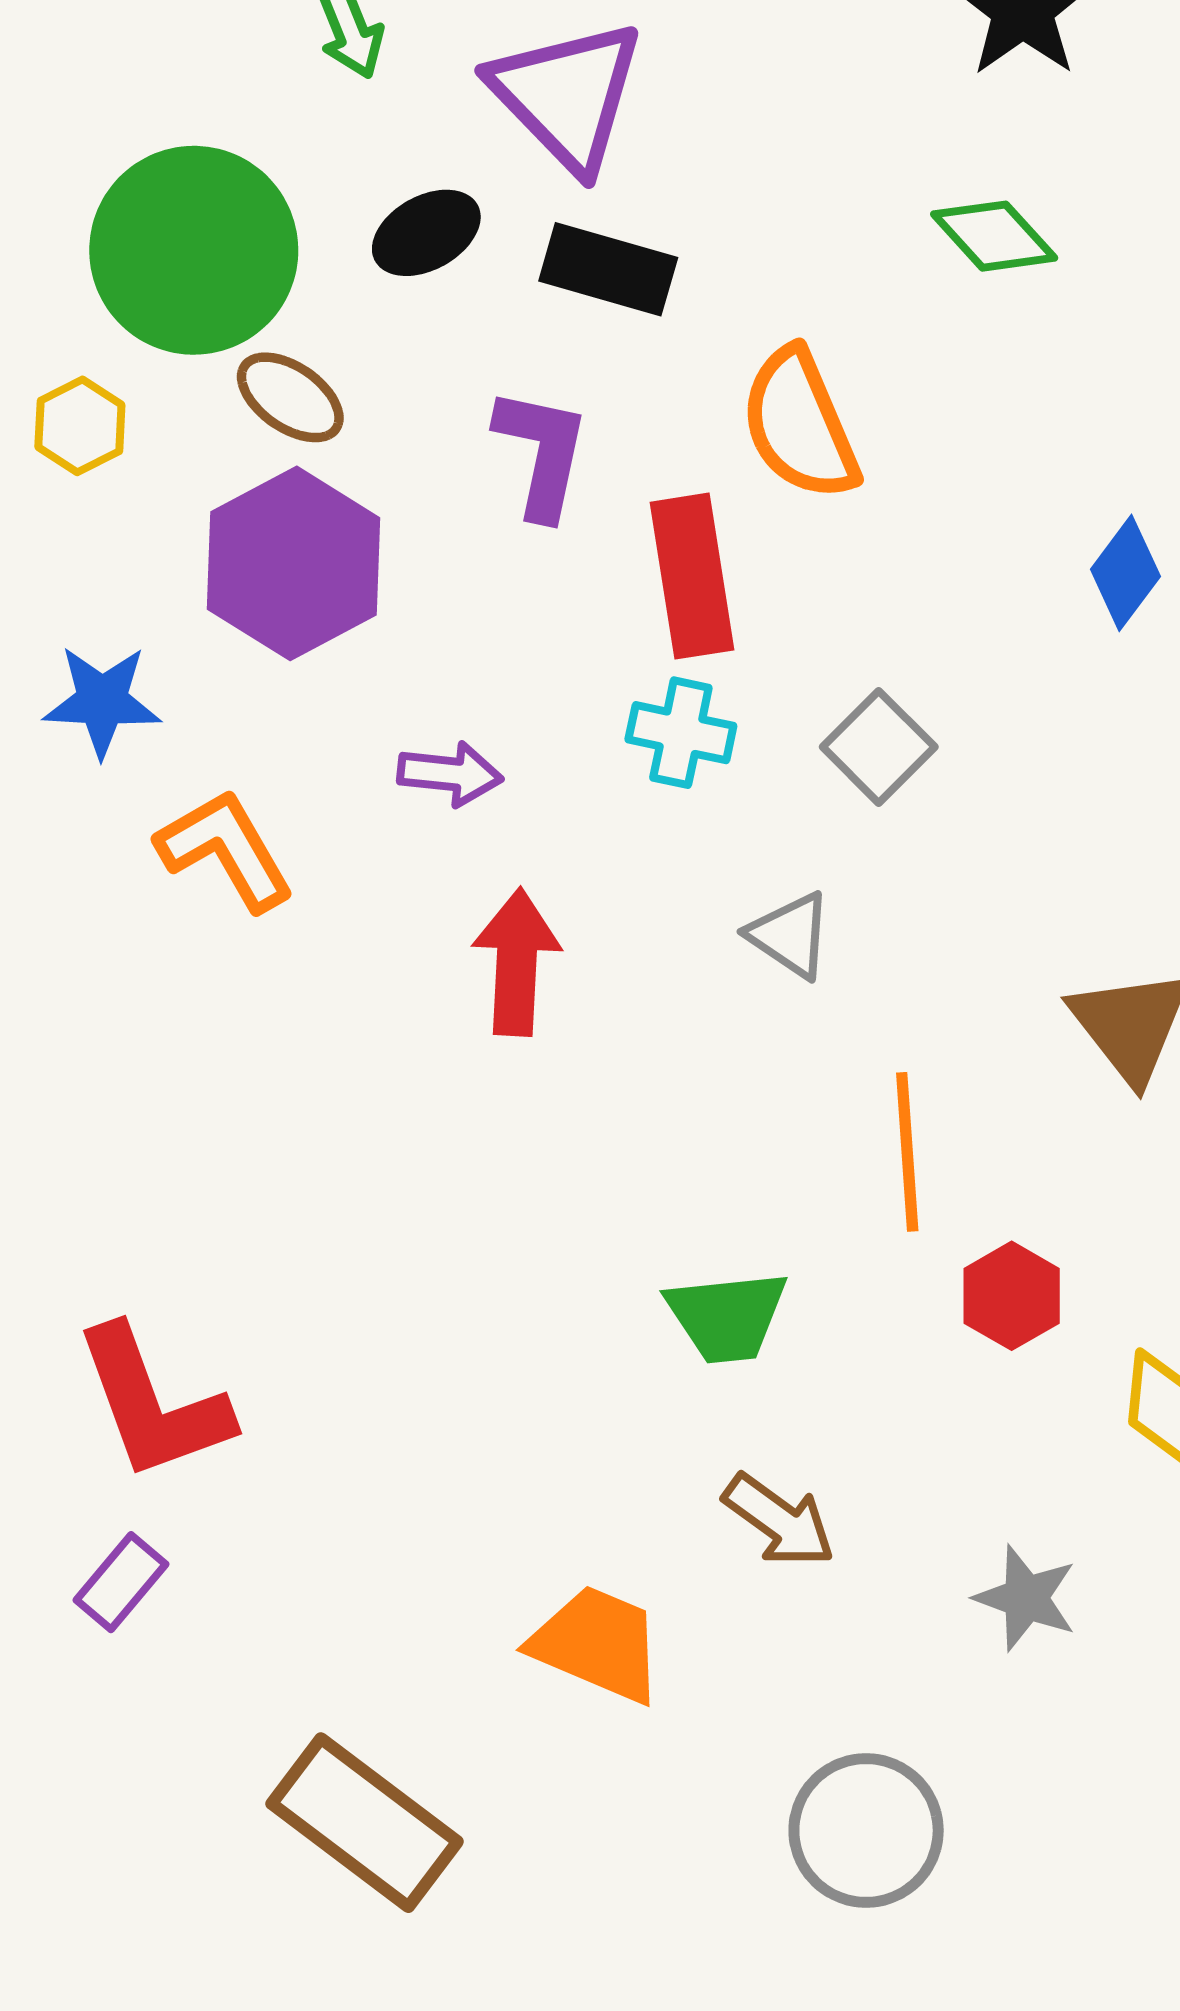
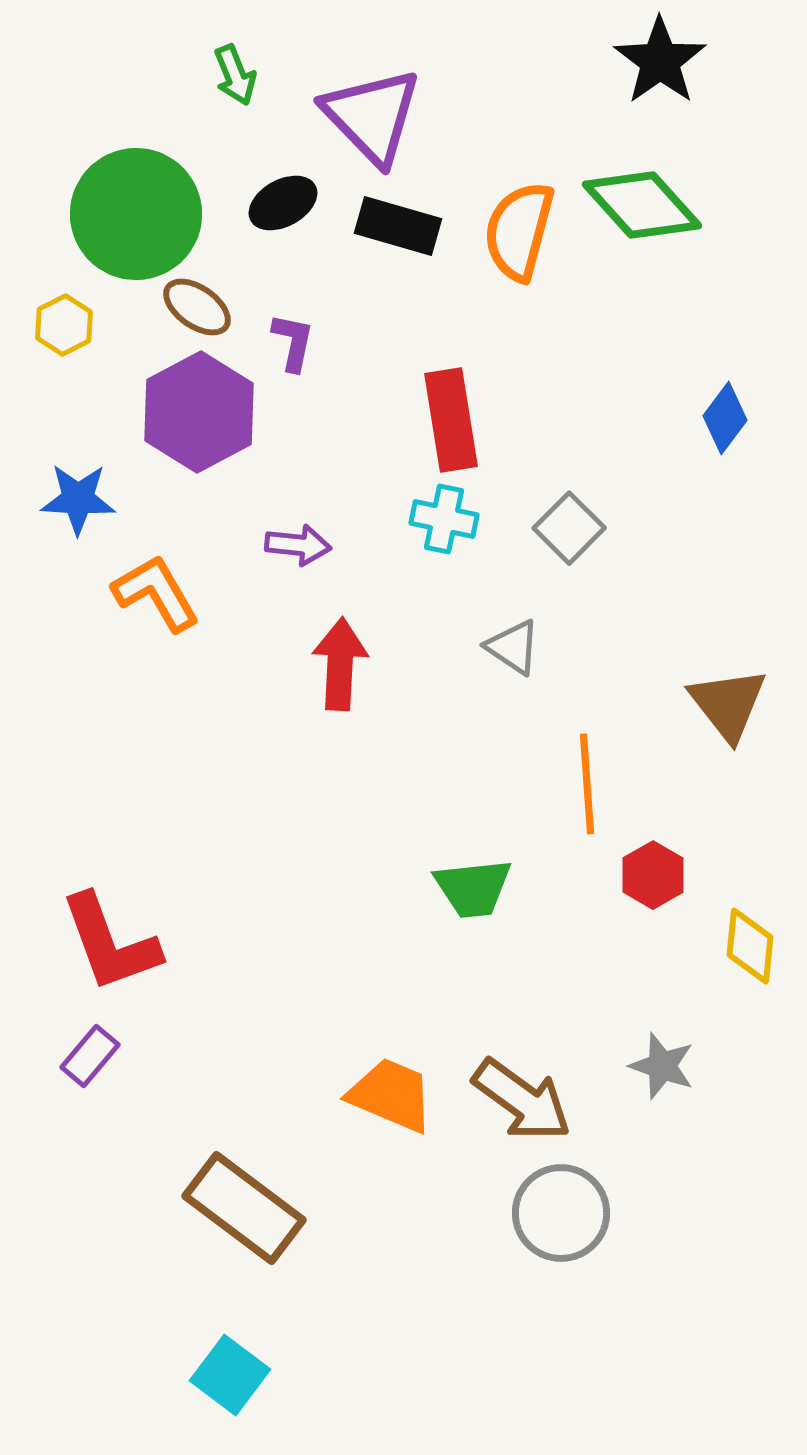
green diamond: (994, 236) -> (642, 205), size x1.5
orange semicircle: (800, 424) -> (519, 231), moved, turned 38
purple L-shape: (542, 453) -> (293, 342), moved, size x0.7
brown arrow: (779, 1520) -> (522, 1100), moved, size x1.4

